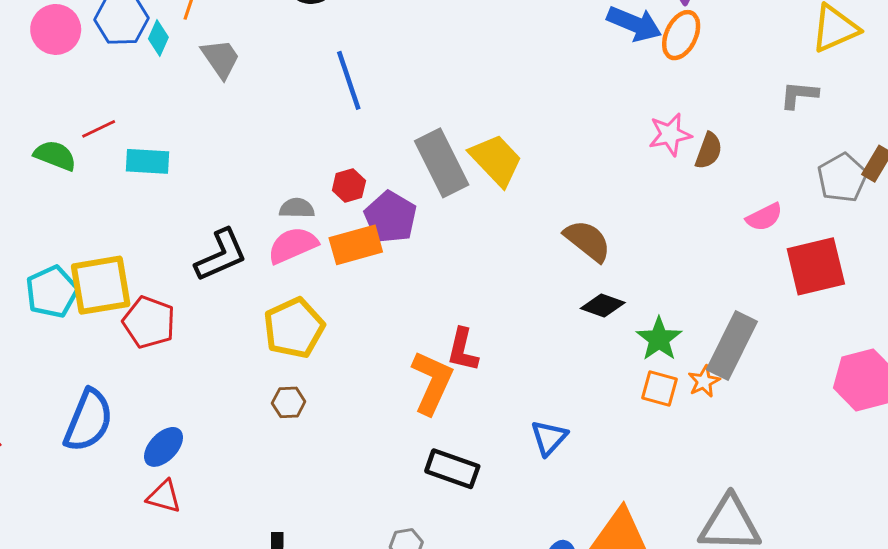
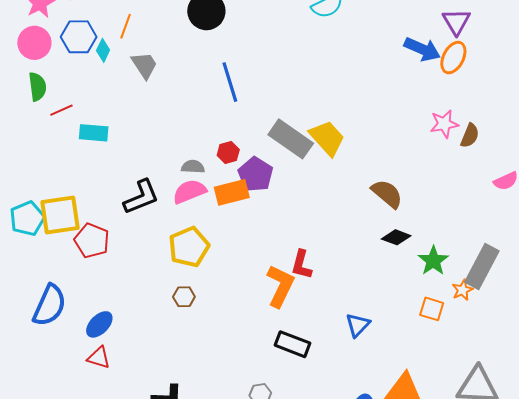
green semicircle: (55, 156) -> (37, 87), moved, turned 60
gray rectangle: (442, 163) -> (291, 139), turned -30
orange square: (659, 388) -> (432, 309), moved

